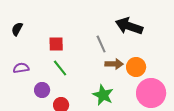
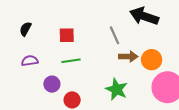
black semicircle: (17, 29) -> (25, 29), moved
green line: (60, 68) -> (71, 61), turned -60

